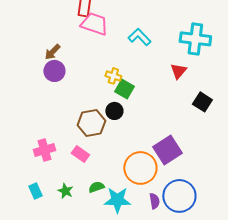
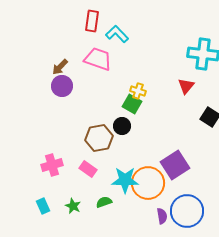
pink trapezoid: (94, 24) -> (98, 59), moved
cyan L-shape: (139, 37) -> (117, 34), moved
yellow cross: (113, 76) -> (138, 91), moved
cyan star: (117, 200) -> (125, 180), moved

